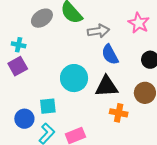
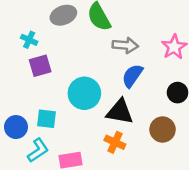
blue semicircle: (110, 55) -> (132, 76), turned 50
purple square: (18, 66) -> (40, 66), moved
orange cross: (119, 113) -> (115, 142), moved

